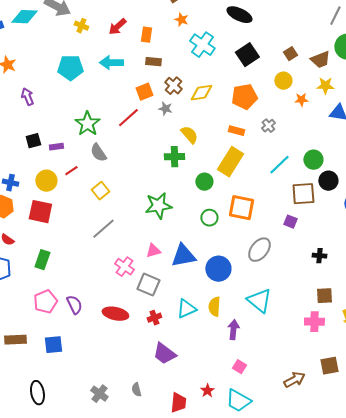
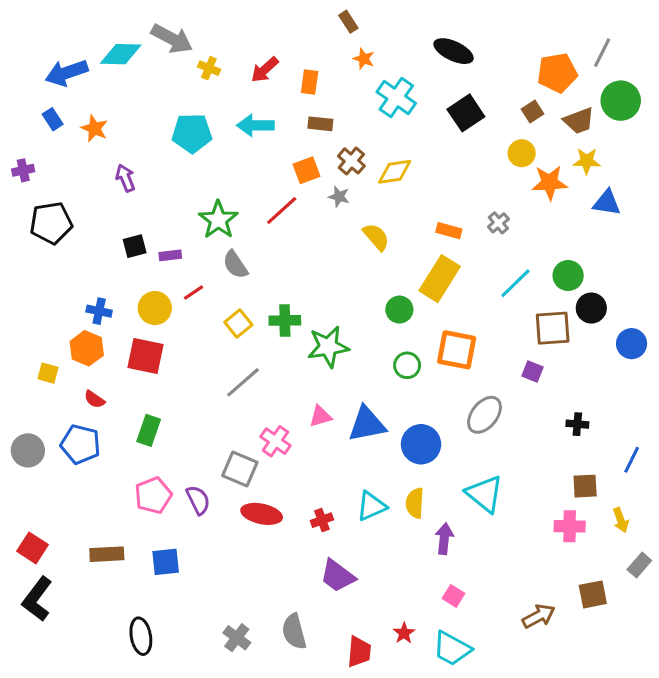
orange pentagon: (244, 97) -> (557, 73), moved
orange star: (301, 100) -> (550, 183), size x1.6
green cross: (174, 157) -> (285, 320), moved
gray square: (148, 285) -> (240, 469), moved
gray semicircle: (136, 390) -> (294, 632), size x1.6

